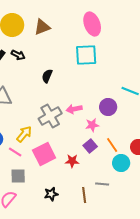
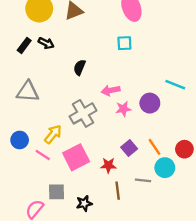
cyan square: (86, 55) -> (124, 43), size x0.6
pink arrow: (74, 109) -> (111, 90), moved
pink star: (92, 125) -> (123, 109), moved
gray square: (18, 176) -> (56, 192), moved
gray line: (102, 184) -> (143, 180), moved
brown line: (84, 195) -> (118, 191), moved

